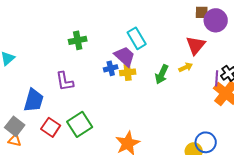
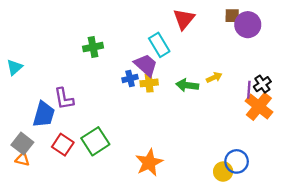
red triangle: (196, 45) -> (184, 19), moved
green arrow: (162, 74) -> (187, 85), turned 72
purple L-shape: (65, 81) -> (64, 99), moved

